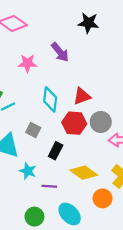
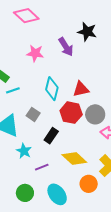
black star: (88, 23) -> (87, 32), moved
purple line: (49, 186) -> (42, 167), turned -32

